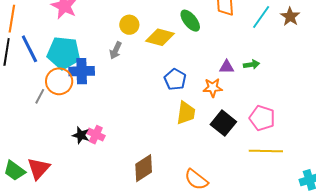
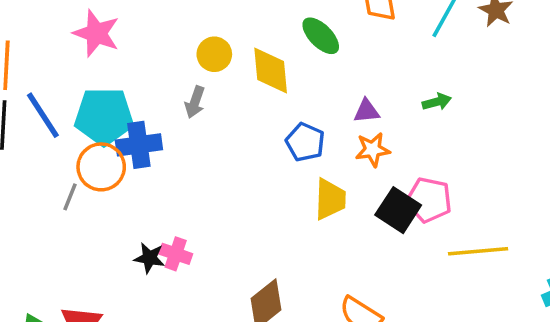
yellow diamond: (160, 37) -> (271, 71), turned 76
purple triangle: (227, 67) -> (367, 111), moved
pink pentagon: (262, 118) -> (429, 200), moved

